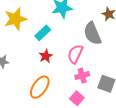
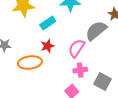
gray semicircle: (92, 33) -> (96, 31), turned 65
orange ellipse: (40, 87) -> (30, 63), moved, turned 40

